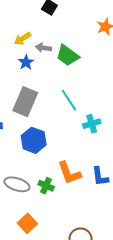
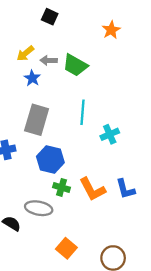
cyan line: (69, 100) -> (83, 112), turned 45
green cross: (46, 186) -> (62, 187), moved
orange square: (27, 223) -> (66, 248), moved

